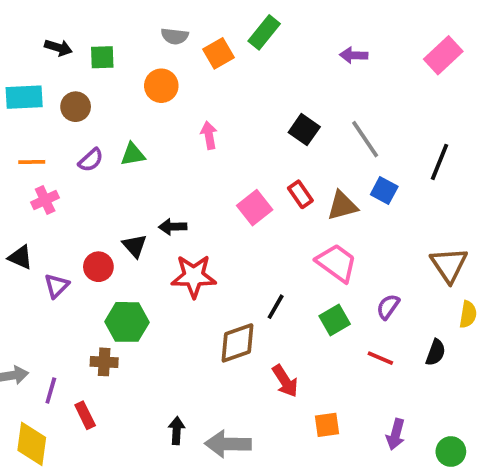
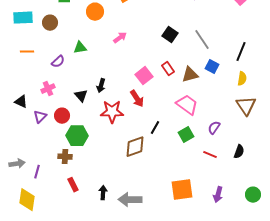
pink arrow: (209, 135) -> (120, 38), turned 64
purple semicircle: (91, 160) -> (58, 62), moved
pink cross: (45, 200) -> (48, 89), moved
black arrow: (173, 227) -> (101, 86), turned -72
red circle: (98, 267) -> (62, 116), moved
yellow semicircle: (468, 314) -> (242, 79), moved
red arrow: (285, 381) -> (137, 99), moved
red rectangle: (85, 415) -> (73, 185), moved
orange square: (327, 425) -> (182, 190), size x1.6
green circle: (451, 452) -> (253, 195), moved

